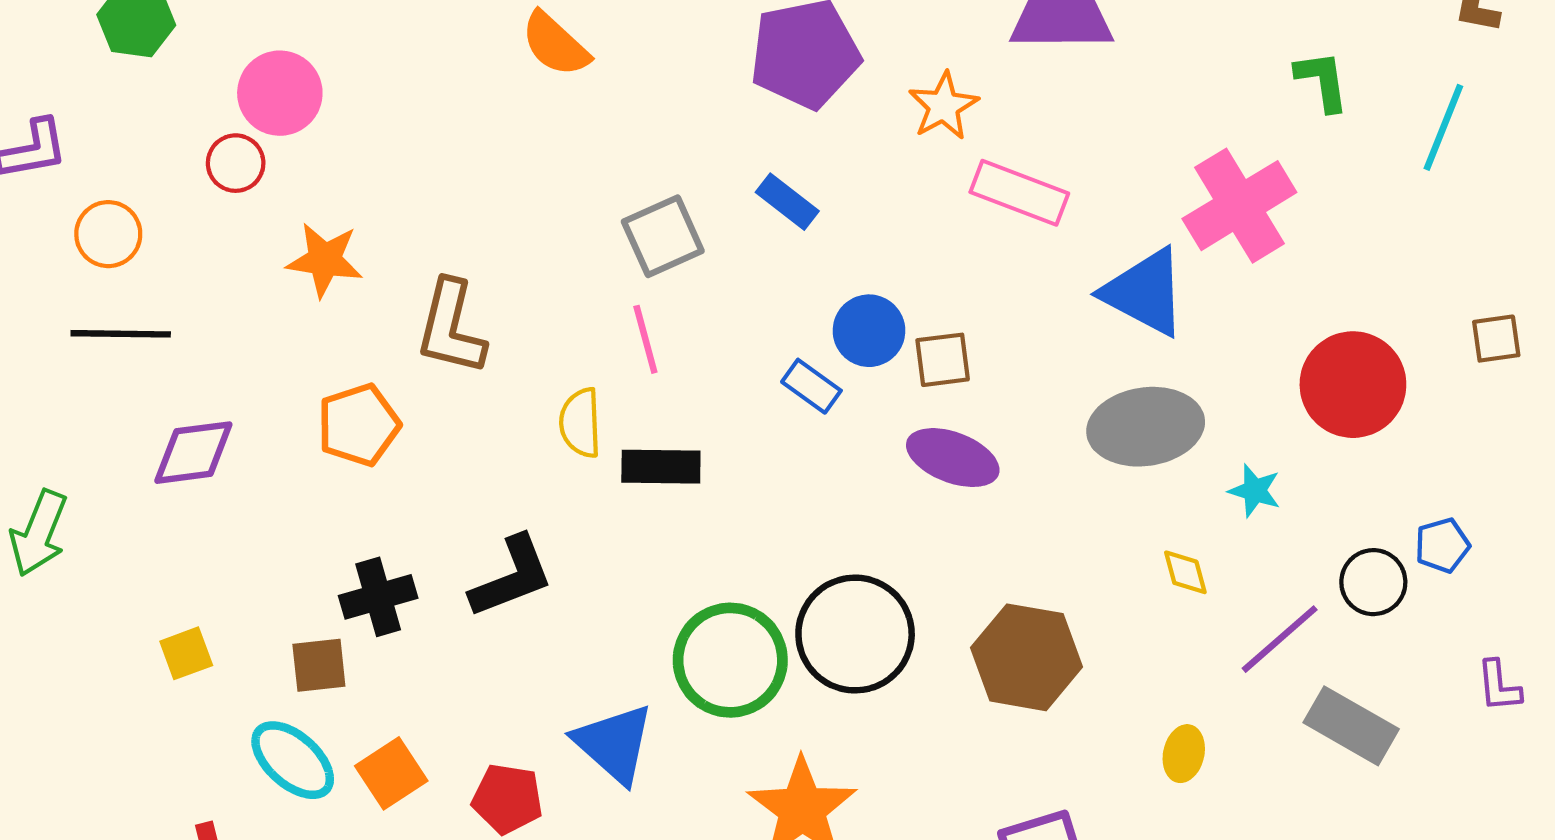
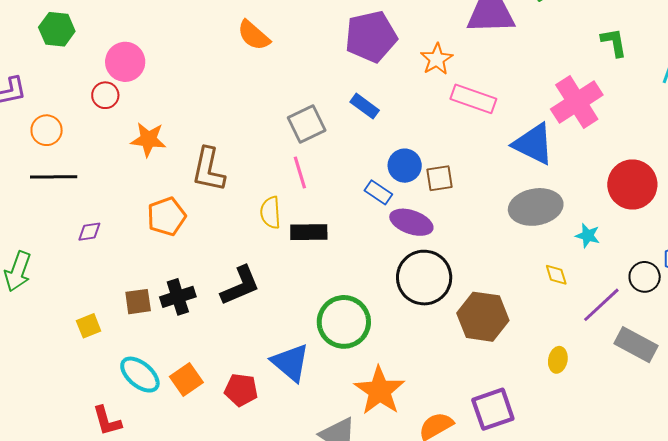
purple diamond: (193, 453) -> (89, 232), size x0.6
purple ellipse: (953, 458) -> (411, 222), moved
black circle: (855, 634) -> (424, 278), moved
brown square: (319, 665) -> (138, 302), moved

